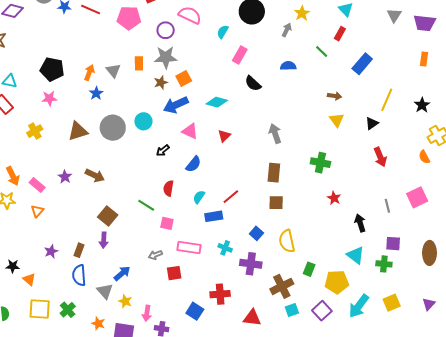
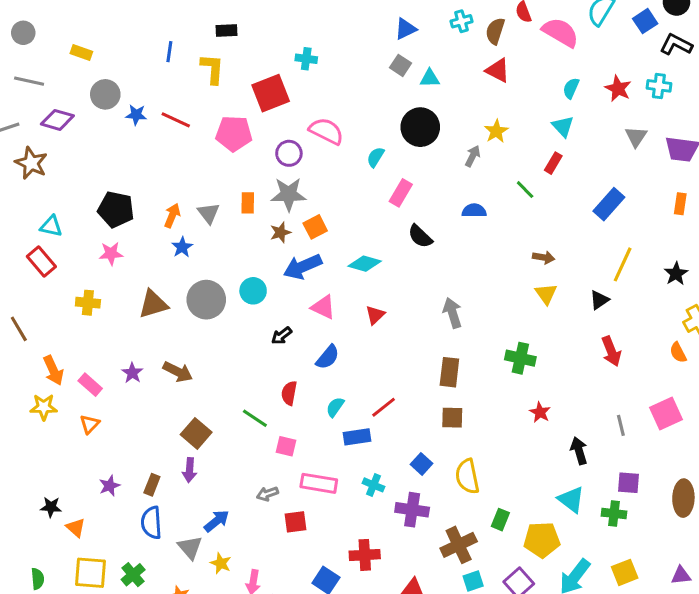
blue rectangle: (362, 64) -> (609, 204), moved
yellow cross: (35, 131) -> (88, 303), turned 35
purple triangle: (429, 304) -> (681, 576), turned 40

